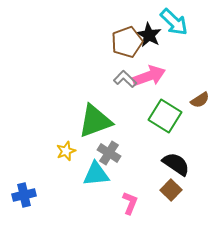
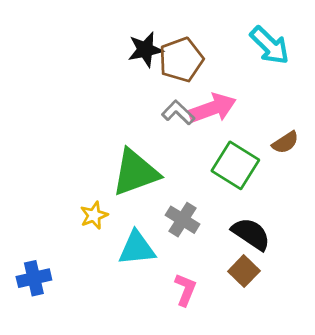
cyan arrow: (174, 22) -> (270, 45), moved
black star: (149, 35) -> (145, 50), moved, turned 30
gray cross: (109, 153) -> (182, 220), moved

